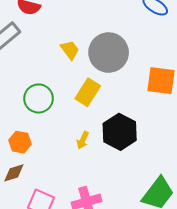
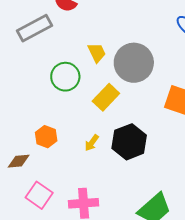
green circle: (39, 98) -> (65, 77), moved
orange hexagon: (20, 142) -> (46, 137), moved

